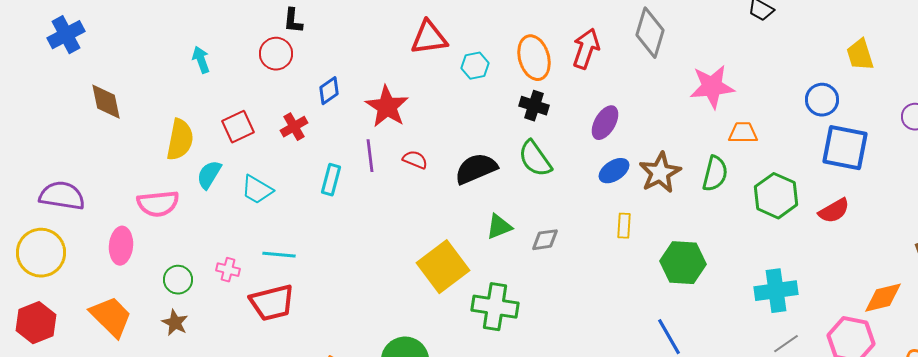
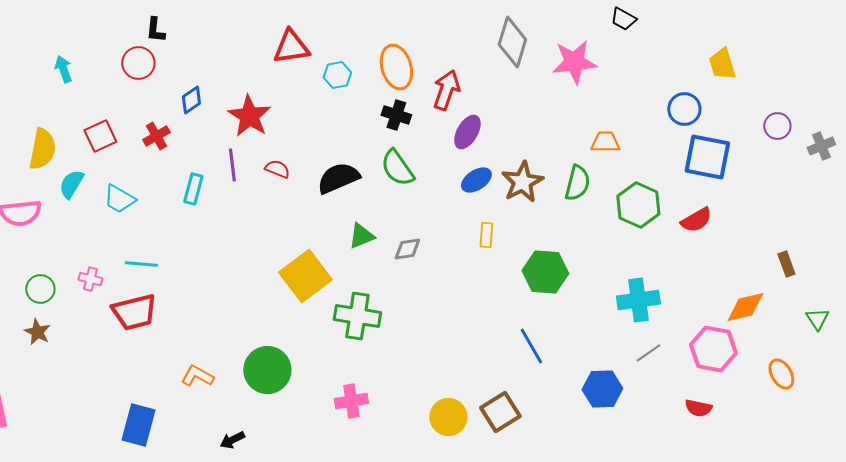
red arrow: (586, 49) -> (446, 90), moved
pink star: (712, 87) -> (574, 62), moved

